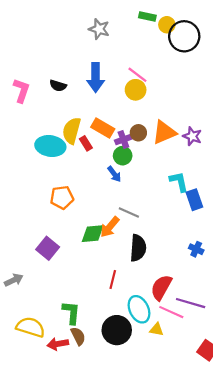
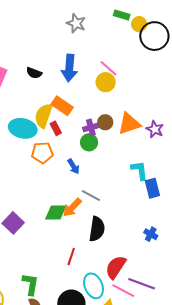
orange rectangle: (103, 128) -> (62, 106), moved
blue arrow: (114, 174) -> (74, 166), moved
orange pentagon: (62, 197) -> (42, 153), moved

